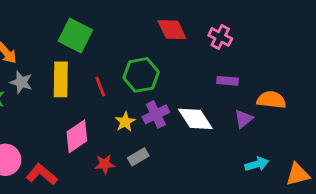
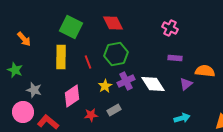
red diamond: (172, 30) -> (113, 23), moved
gray star: (21, 82) -> (34, 90), moved
cyan arrow: (257, 164) -> (182, 118), moved

